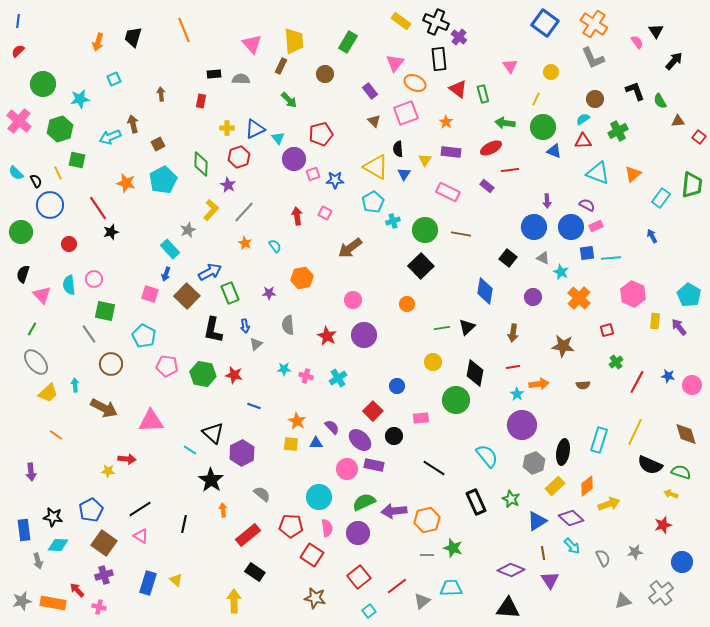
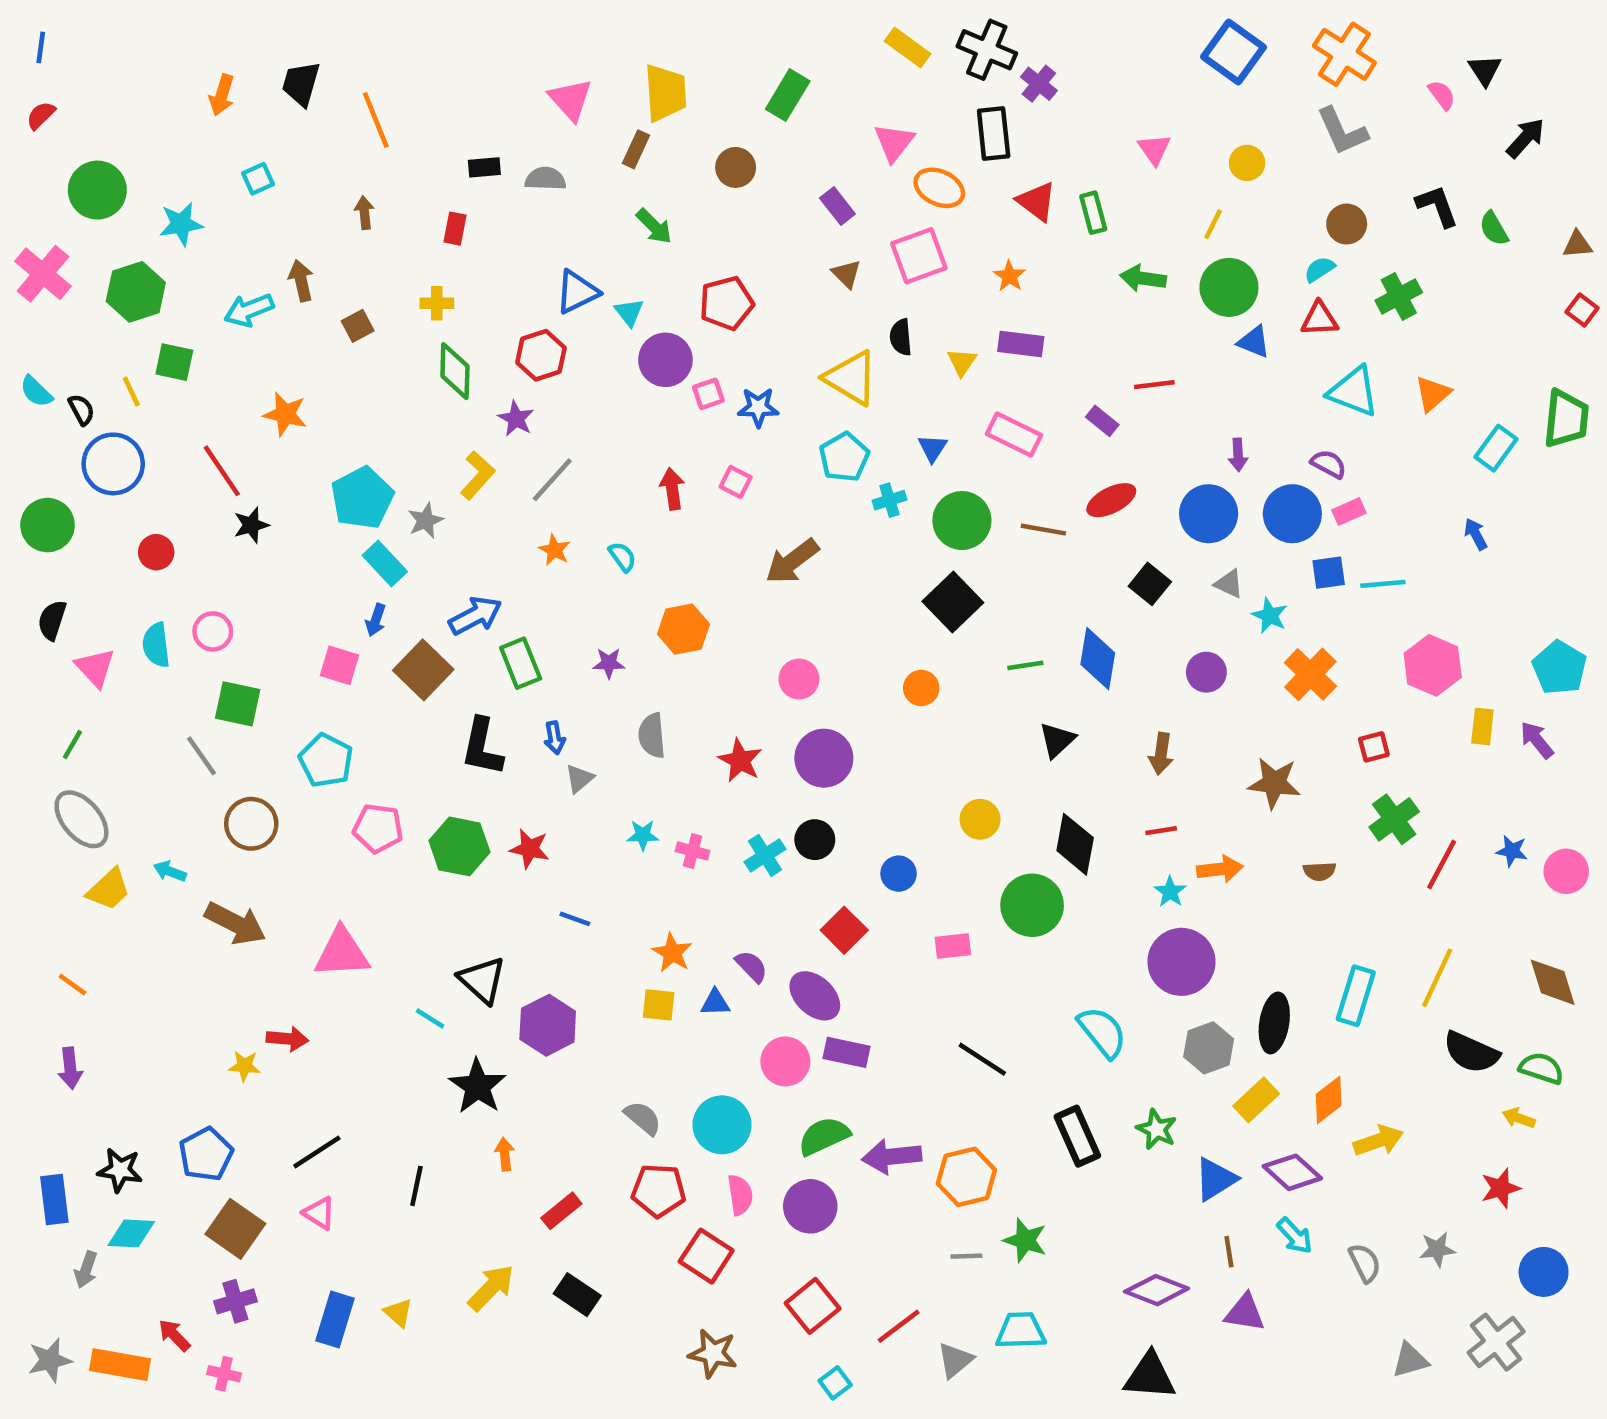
orange line: (184, 30) -> (376, 120), moved
brown triangle: (678, 121) -> (1578, 244), moved
yellow cross: (227, 128) -> (437, 303), moved
red ellipse: (491, 148) -> (1111, 500), moved
blue triangle: (404, 174) -> (932, 448), moved
cyan pentagon: (163, 180) -> (362, 498), moved
green line: (442, 328) -> (1025, 665), moved
green cross: (616, 362) -> (1394, 819), size x1.5
cyan arrow: (75, 385) -> (170, 871), turned -64
orange line: (56, 435) -> (72, 984), moved
black circle: (394, 436) -> (815, 840), moved
gray semicircle: (262, 494) -> (643, 1118), moved
red rectangle: (248, 535) -> (561, 1211), size x0.7
gray arrow: (38, 561) -> (86, 1270), turned 35
purple triangle: (550, 580) -> (1245, 1313), turned -48
yellow arrow: (234, 601) -> (491, 1288), moved, turned 45

